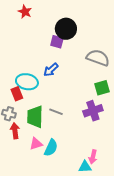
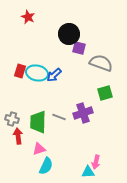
purple square: (57, 42) -> (79, 48), moved
cyan ellipse: (27, 82) -> (37, 73), moved
red rectangle: (17, 94) -> (20, 71), moved, turned 40
purple cross: (93, 111) -> (83, 113), moved
cyan semicircle: (51, 148) -> (46, 166), moved

